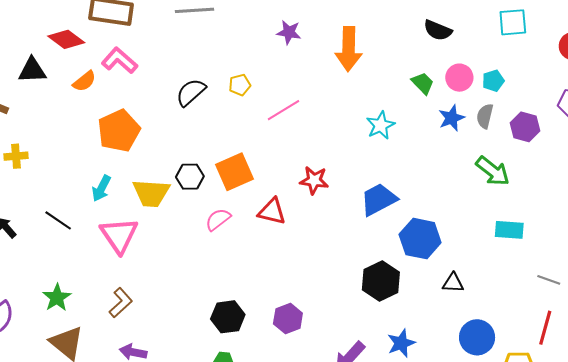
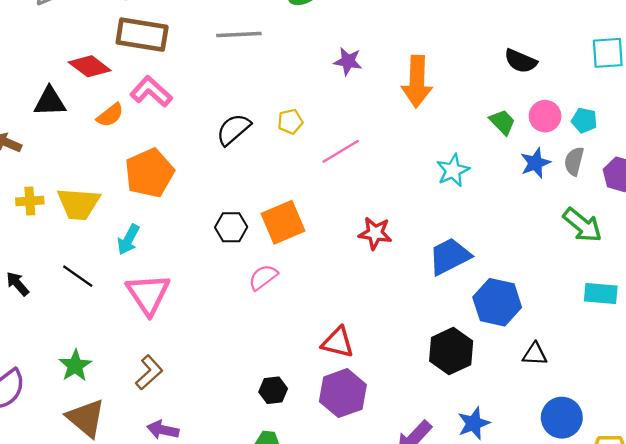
cyan pentagon: (493, 81) -> (584, 120), turned 30
yellow trapezoid: (151, 193) -> (78, 204), moved
red triangle: (272, 211) -> (338, 342), moved
black hexagon: (228, 317) -> (273, 390), size x0.7
purple hexagon: (288, 318) -> (343, 393), size x1.4

